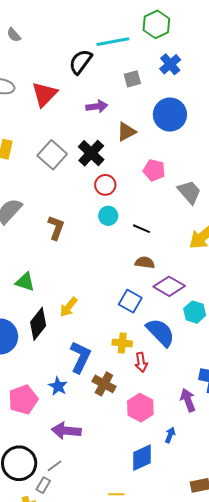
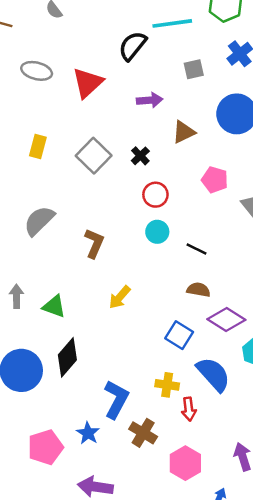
black cross: (91, 153) -> (140, 156), size x0.6
yellow arrow: (69, 307) -> (120, 297), moved

